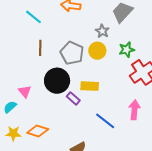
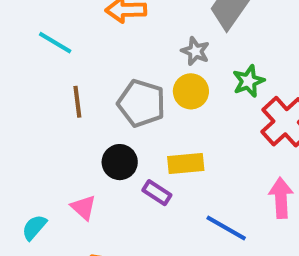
black circle: (57, 81) -> (120, 162), size x0.7
pink triangle: (25, 91) -> (83, 207), moved

